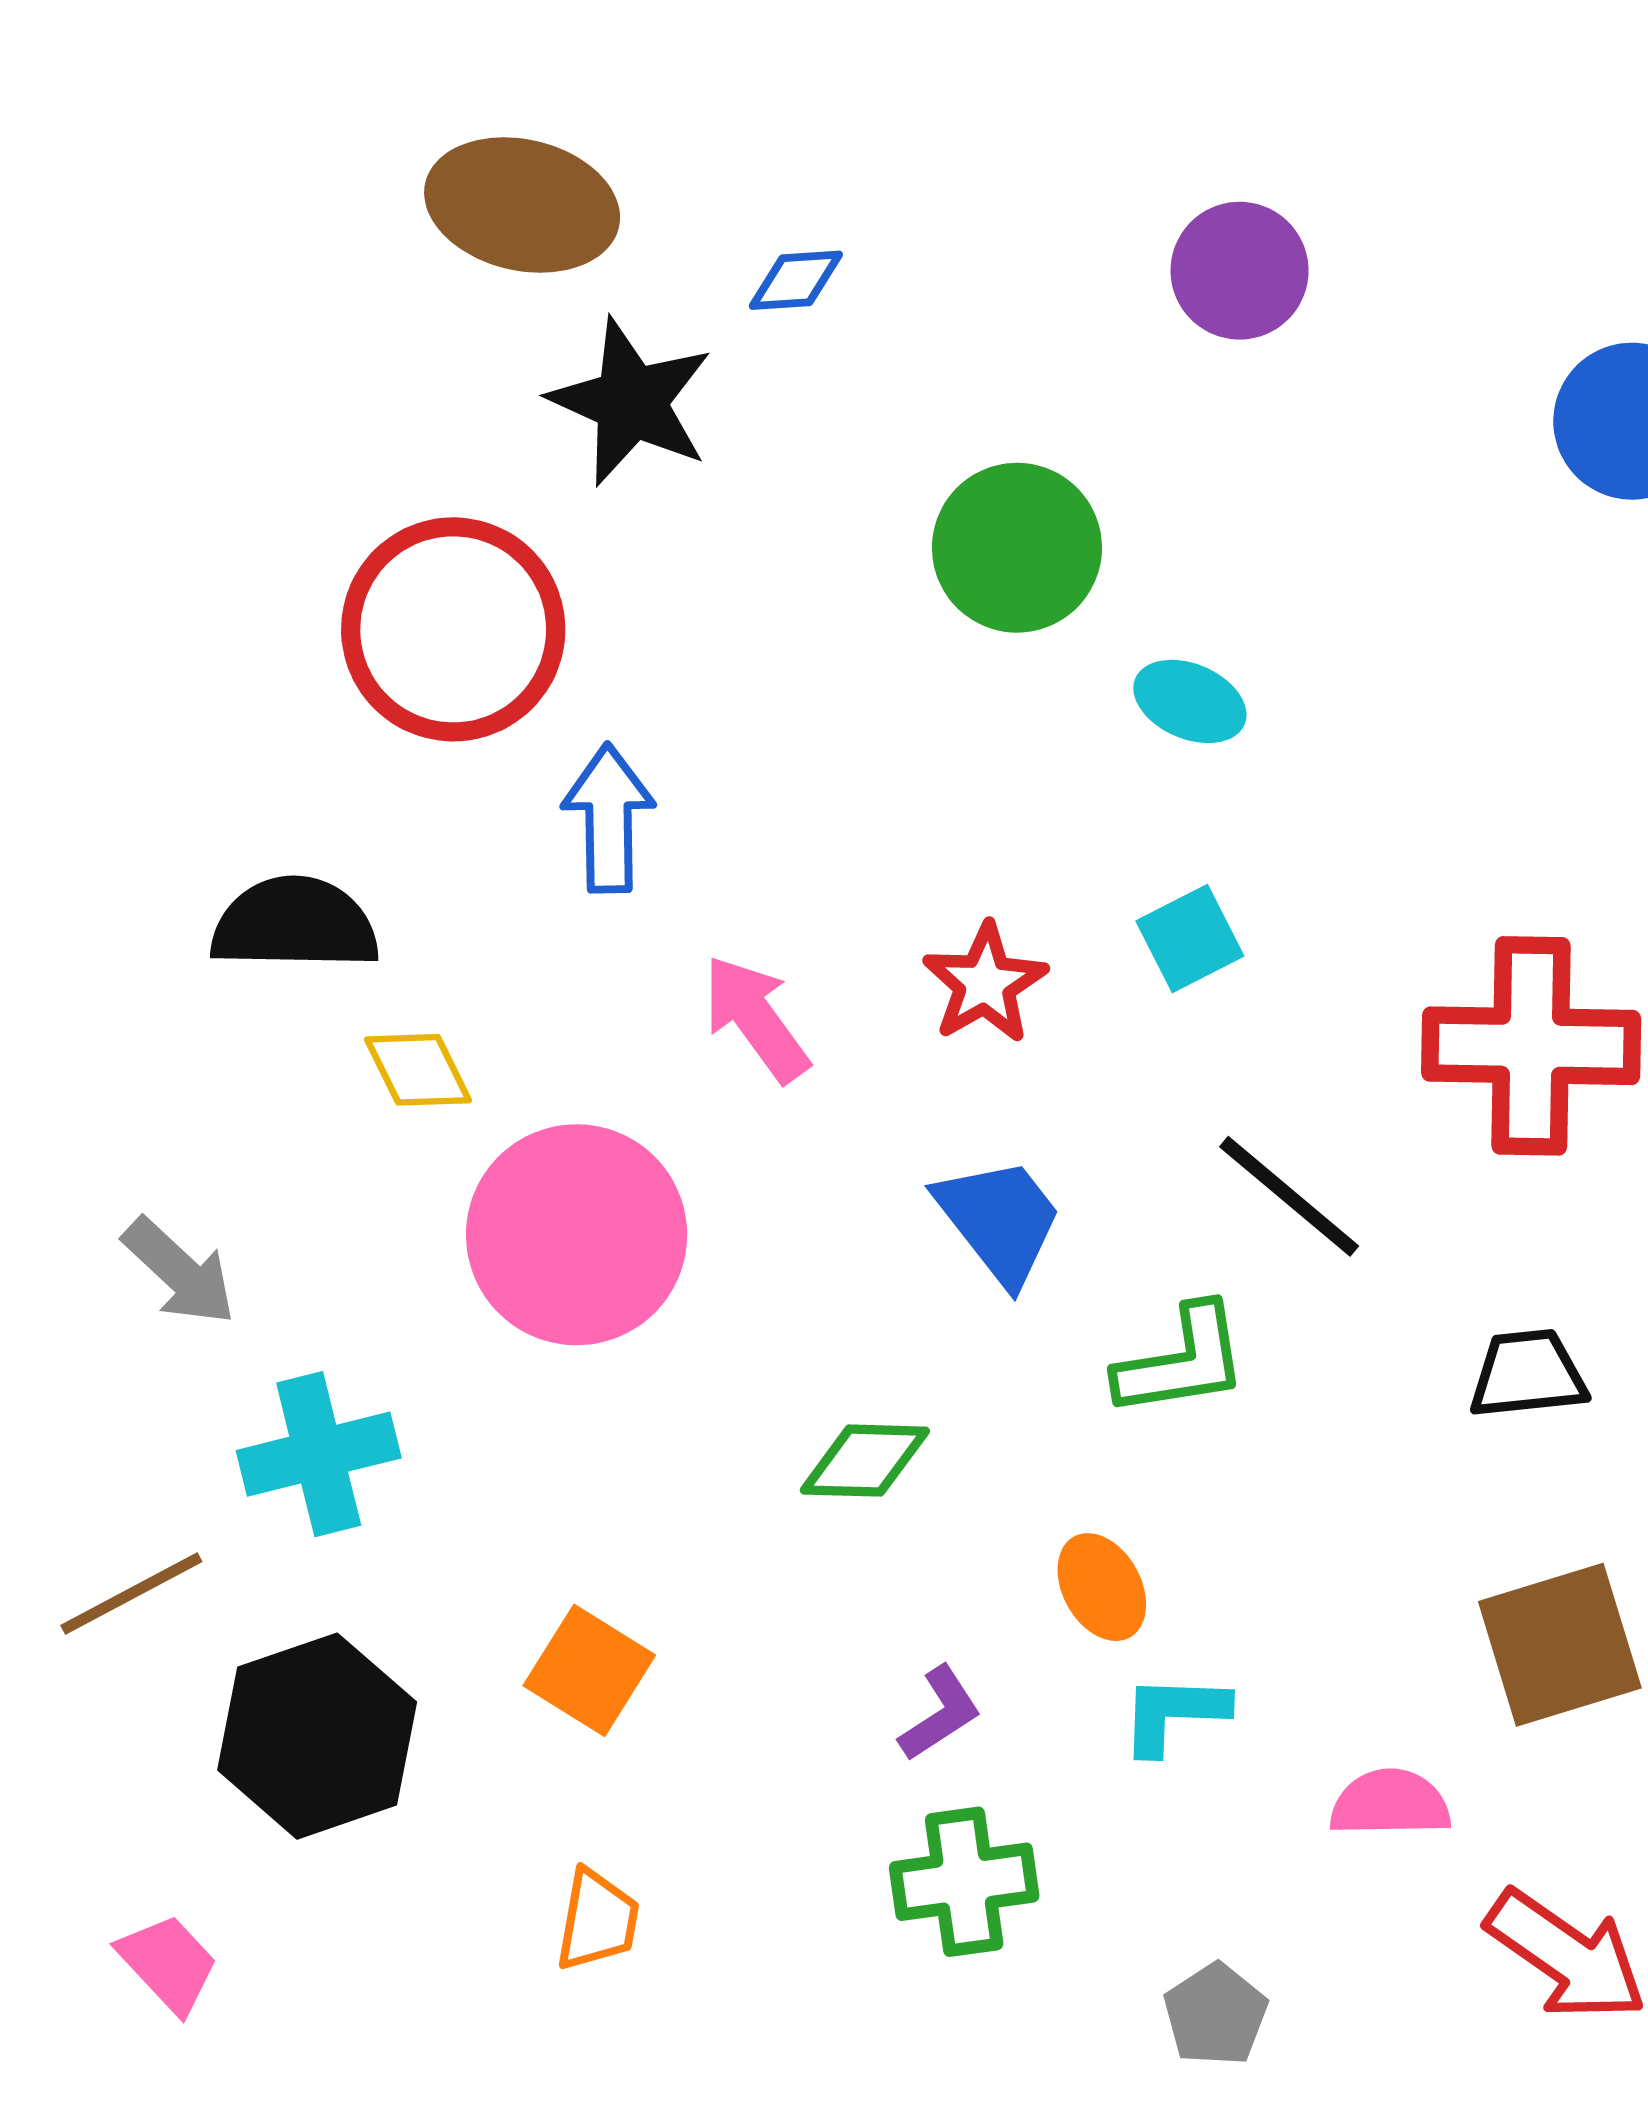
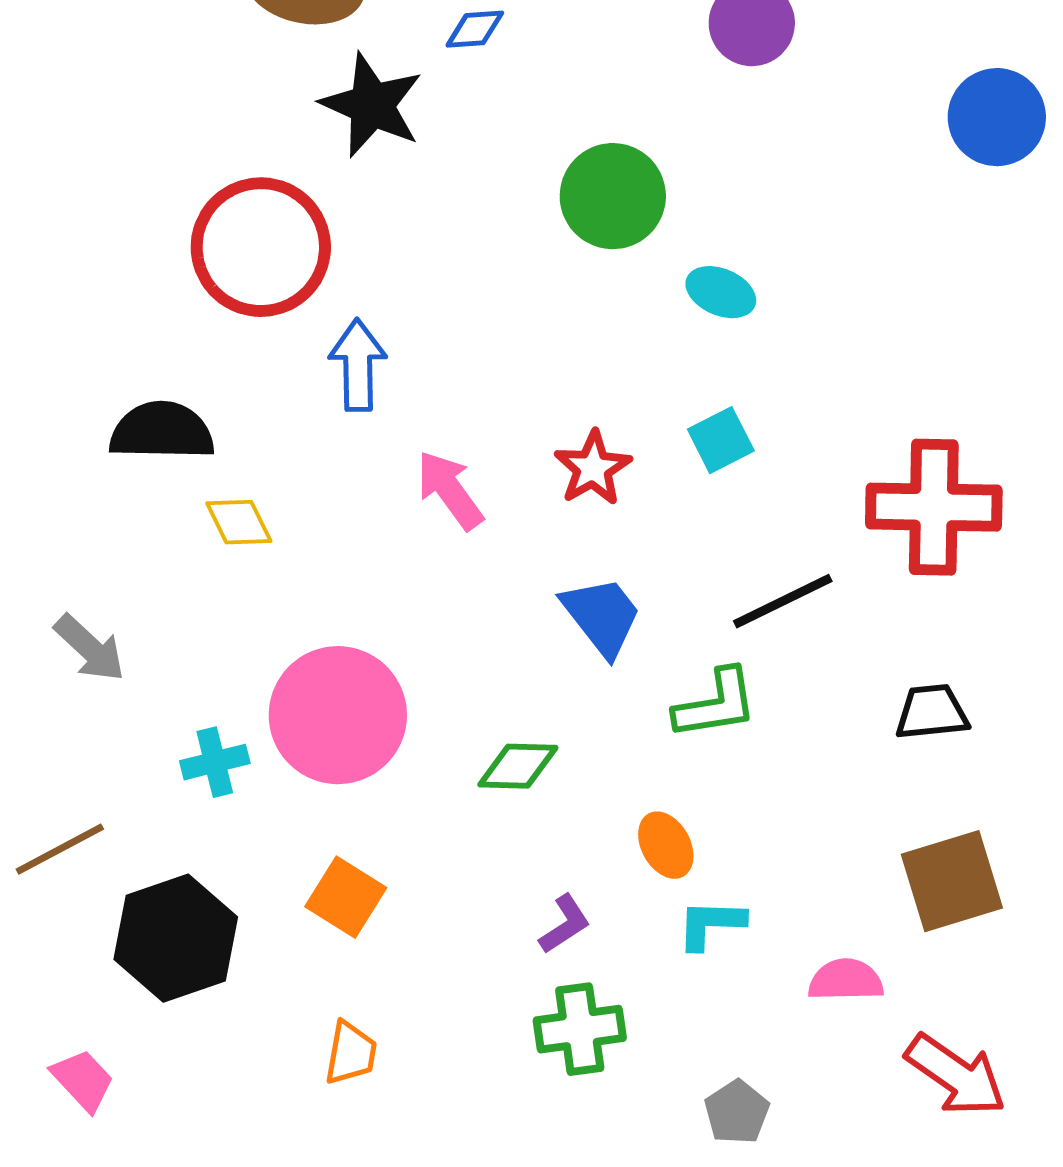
black line: (1289, 1196) -> (783, 601), turned -66
pink circle: (577, 1235) -> (338, 715), moved
cyan cross: (319, 1454) -> (215, 762), moved, size x0.7

